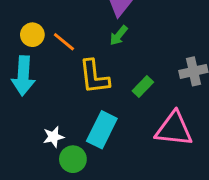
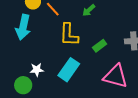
green circle: (73, 159) -> (23, 85), moved

